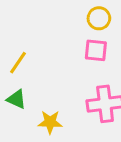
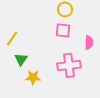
green triangle: (16, 99) -> (21, 59), moved, turned 40

